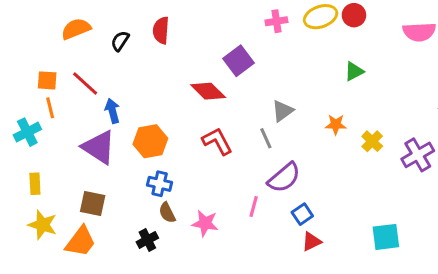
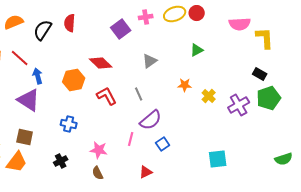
black semicircle: (120, 41) -> (43, 30), size x1.5
purple square: (239, 61) -> (121, 29), moved
gray triangle: (283, 111) -> (150, 61), moved
orange hexagon: (150, 141) -> (74, 80), moved
brown semicircle: (167, 213) -> (98, 173), moved
red triangle: (311, 241) -> (146, 172), moved

